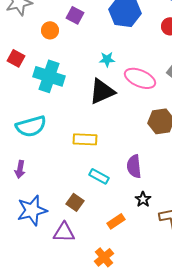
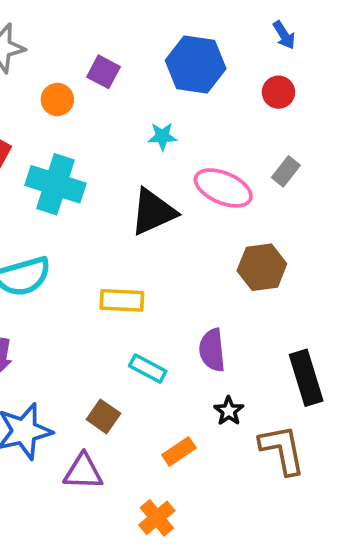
cyan star: (107, 59) -> (162, 136), moved

